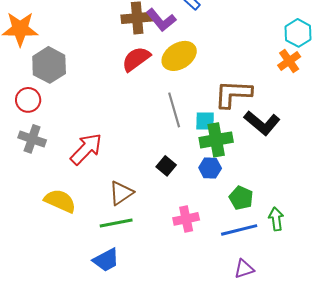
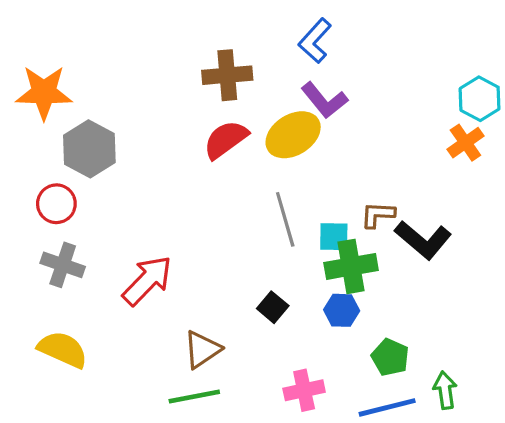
purple L-shape: (161, 20) -> (324, 100), moved
brown L-shape: (233, 94) -> (378, 215), moved, size x0.6
yellow semicircle: (60, 201) -> (63, 349), moved

